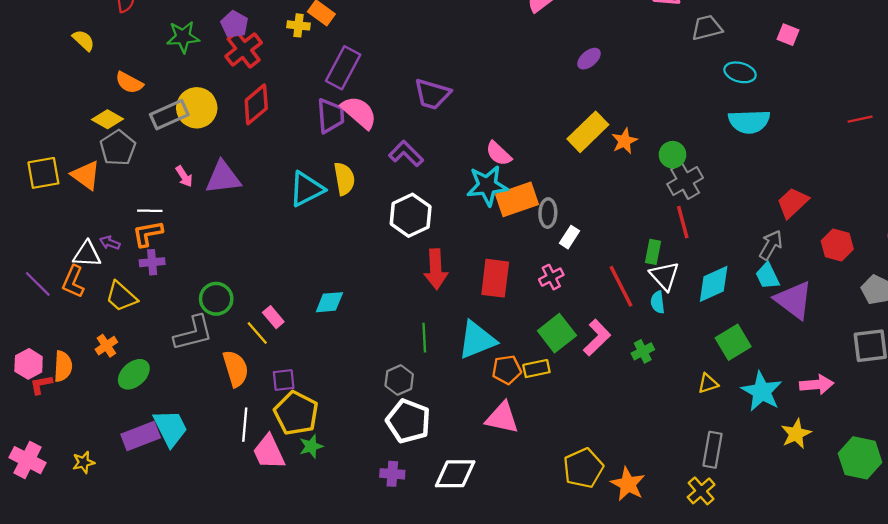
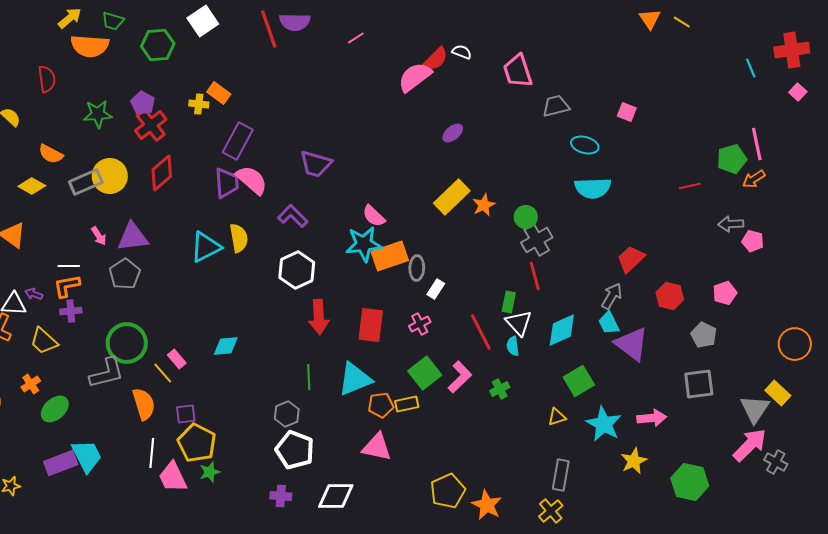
gray pentagon: (118, 148) -> (125, 274), moved
green circle: (216, 299) -> (127, 343), size x1.4

